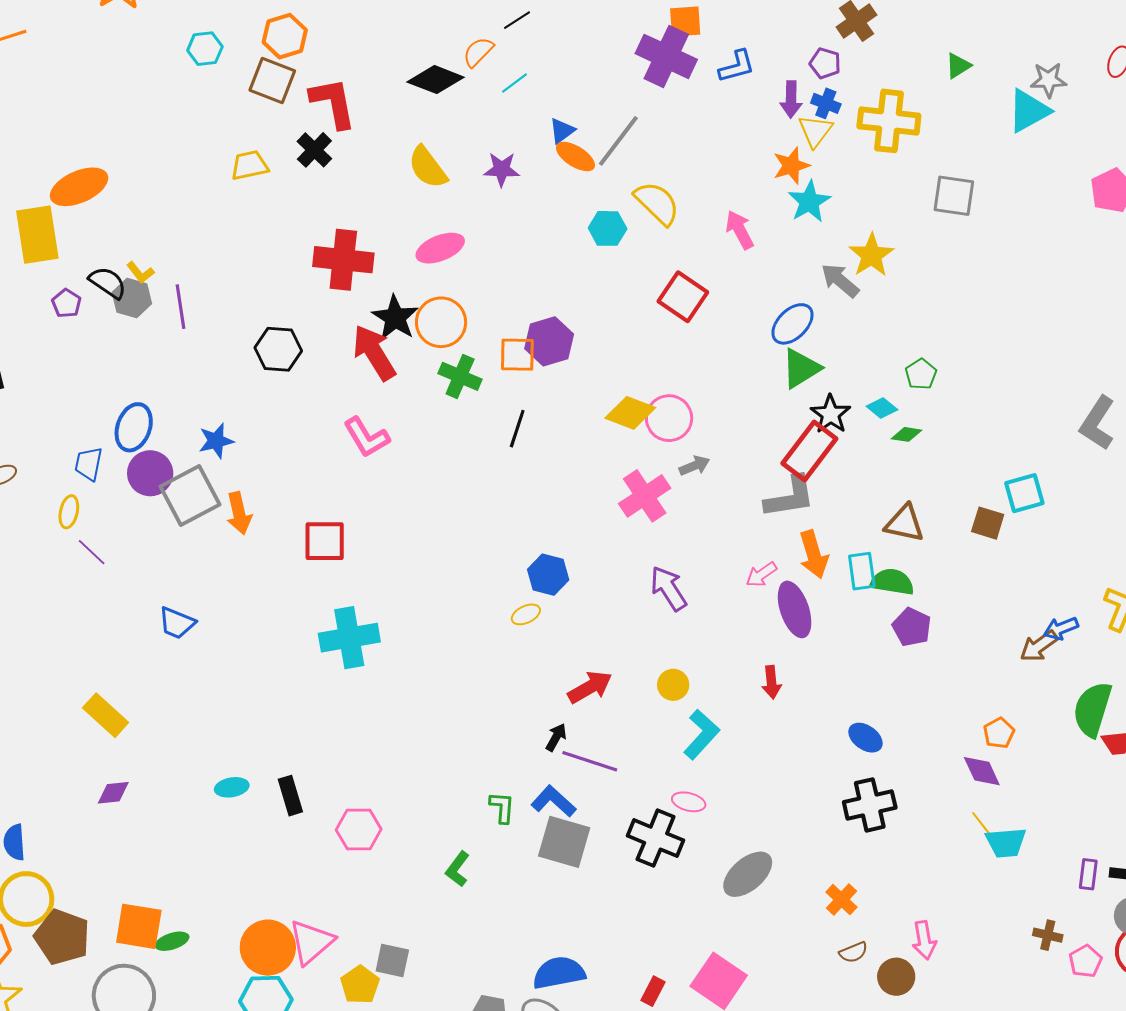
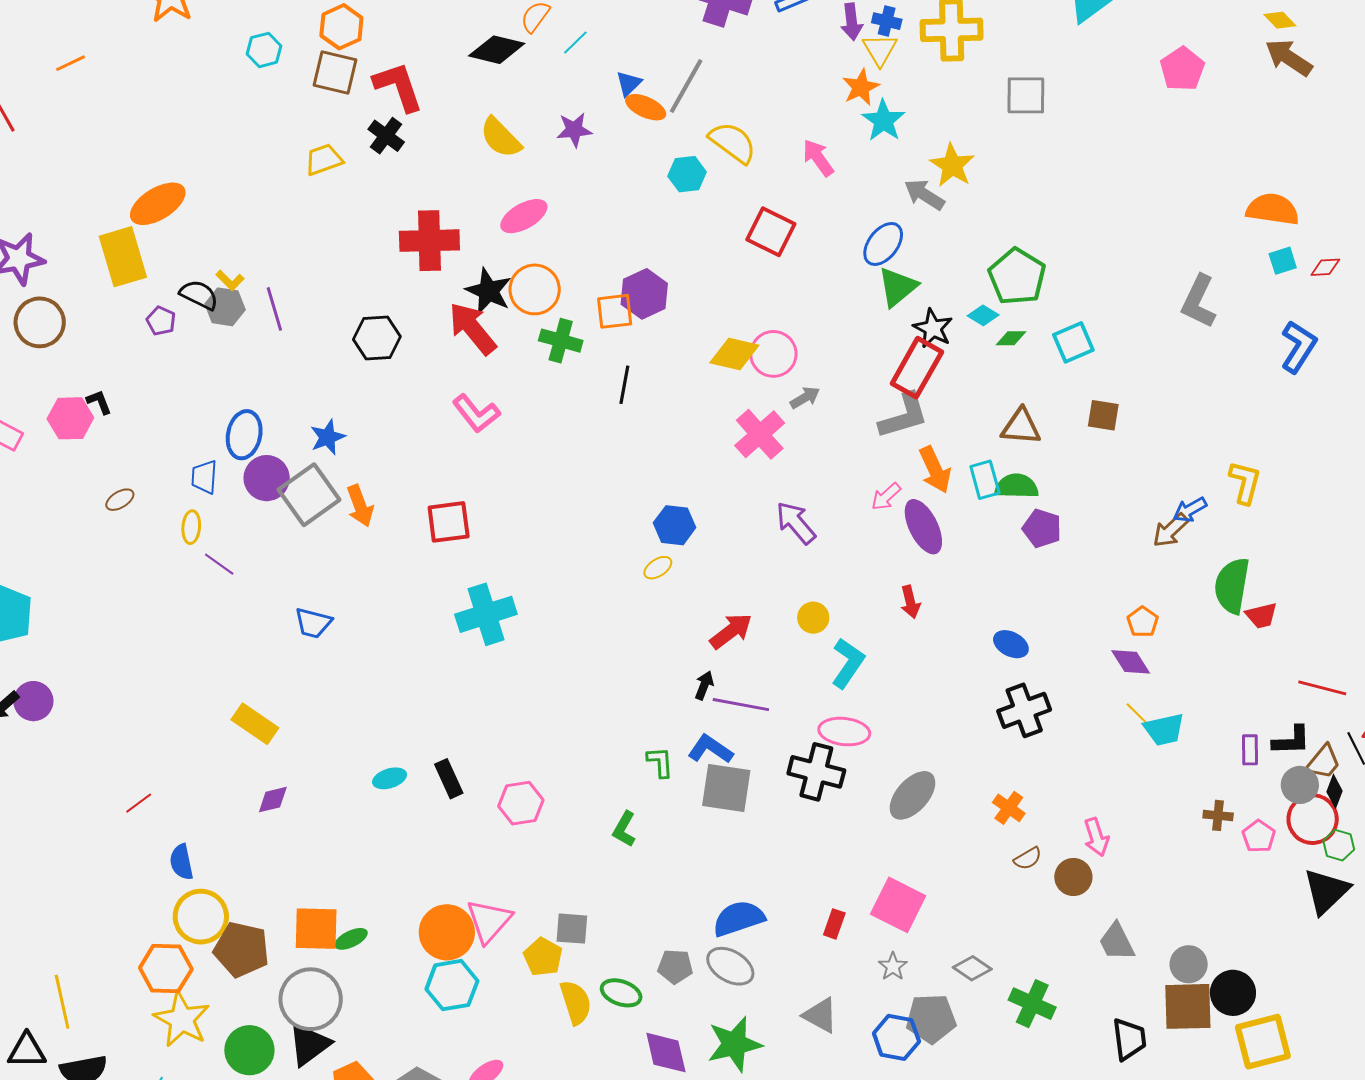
green pentagon: (921, 374) -> (1017, 277), size x1.8
cyan square: (1024, 493) -> (1073, 342), moved
pink ellipse: (689, 802) -> (844, 732), size x1.5

